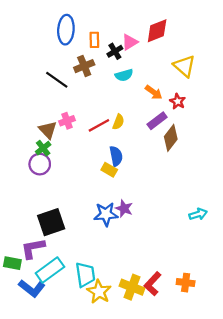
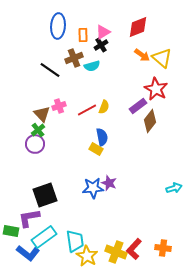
pink triangle: (130, 42) -> (103, 32), moved
cyan semicircle: (124, 75) -> (92, 66), moved
orange arrow: (154, 92) -> (142, 55), moved
red star: (178, 101) -> (156, 89), size x1.6

